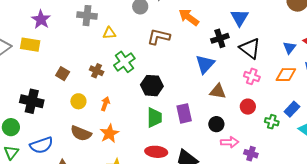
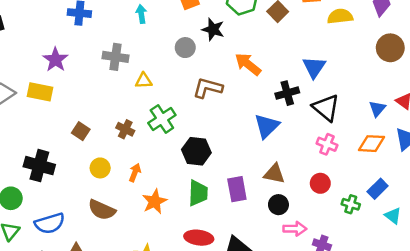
brown triangle: (218, 91) -> (274, 174), moved
orange star: (109, 133) -> (155, 201), moved

